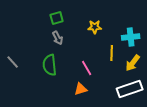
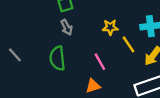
yellow star: (95, 27) -> (110, 27), moved
yellow line: (112, 53) -> (129, 44), turned -35

